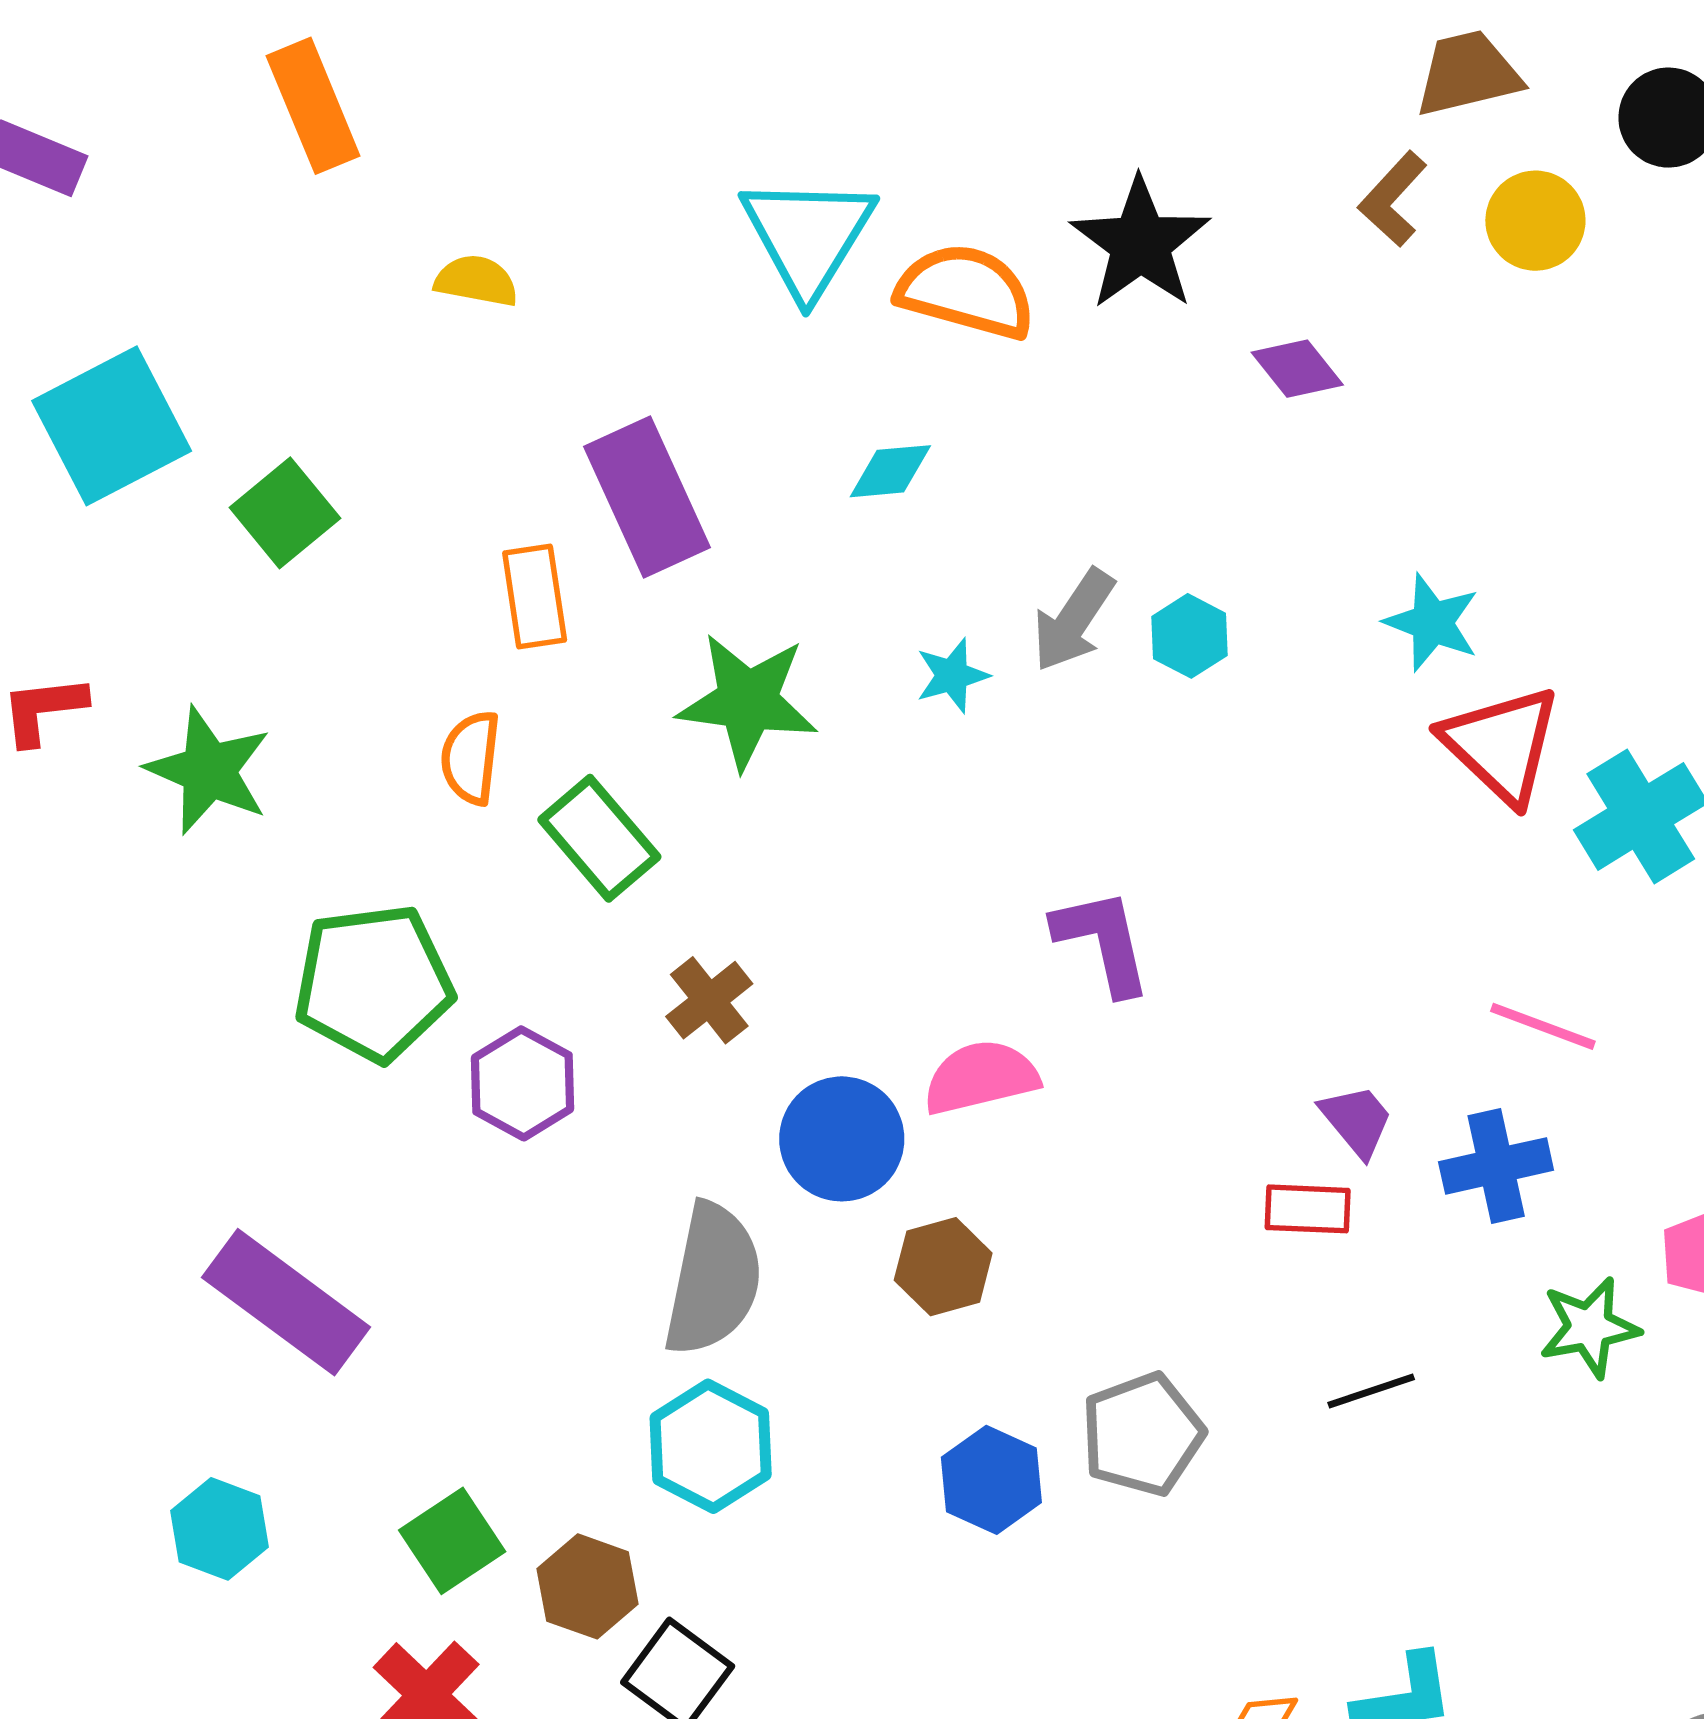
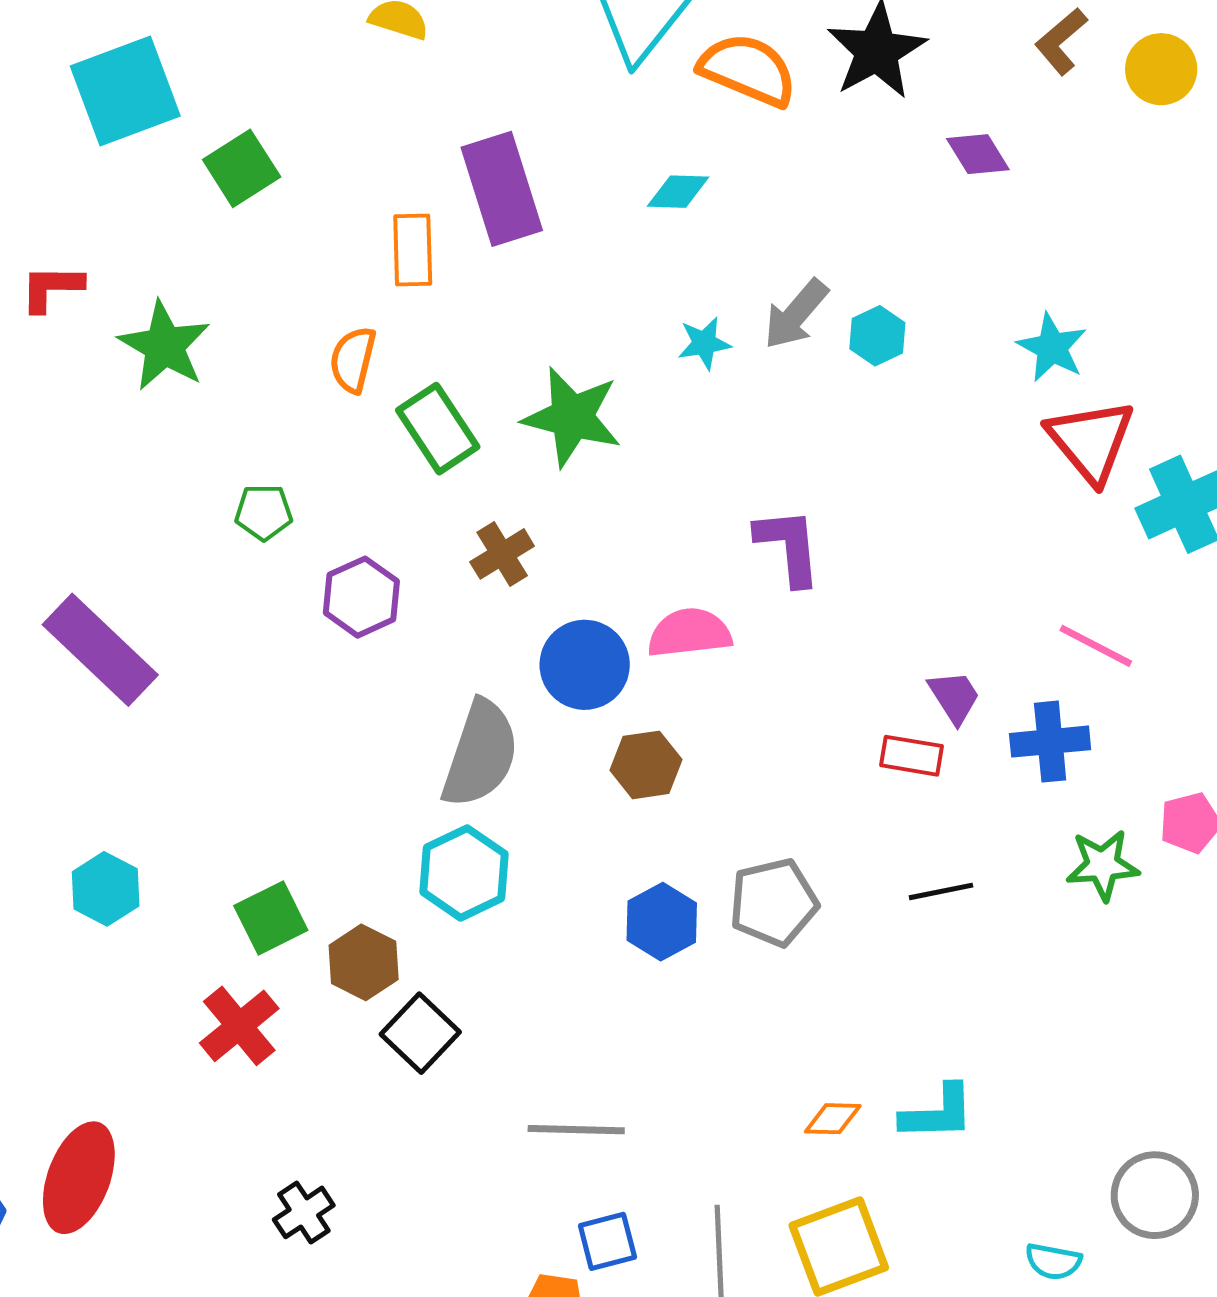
green star: (748, 701) -> (572, 417), moved
green pentagon: (374, 983) -> (264, 512), size x0.5
purple rectangle: (286, 1302) -> (100, 650), moved

